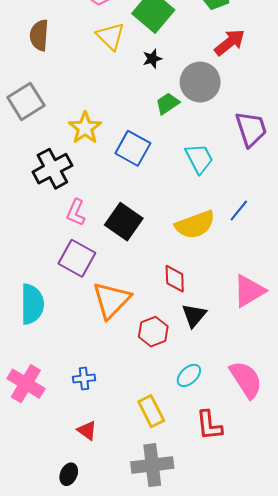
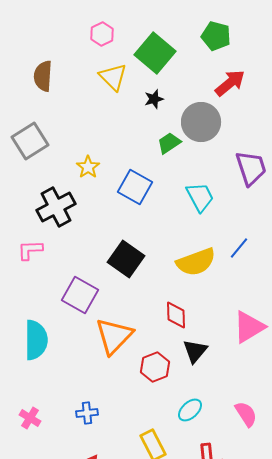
yellow star: (85, 128) -> (88, 167), size x0.7
pink L-shape: (76, 212) -> (30, 250), moved, turned 64
pink semicircle: (246, 380) -> (246, 414), size x0.7
pink cross: (26, 384) -> (30, 418), size x0.6

